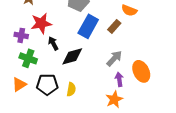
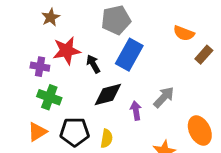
brown rectangle: (114, 26) -> (204, 55), moved
black arrow: (53, 43) -> (93, 64), moved
orange ellipse: (141, 71) -> (200, 131), moved
purple arrow: (119, 79) -> (136, 111), moved

